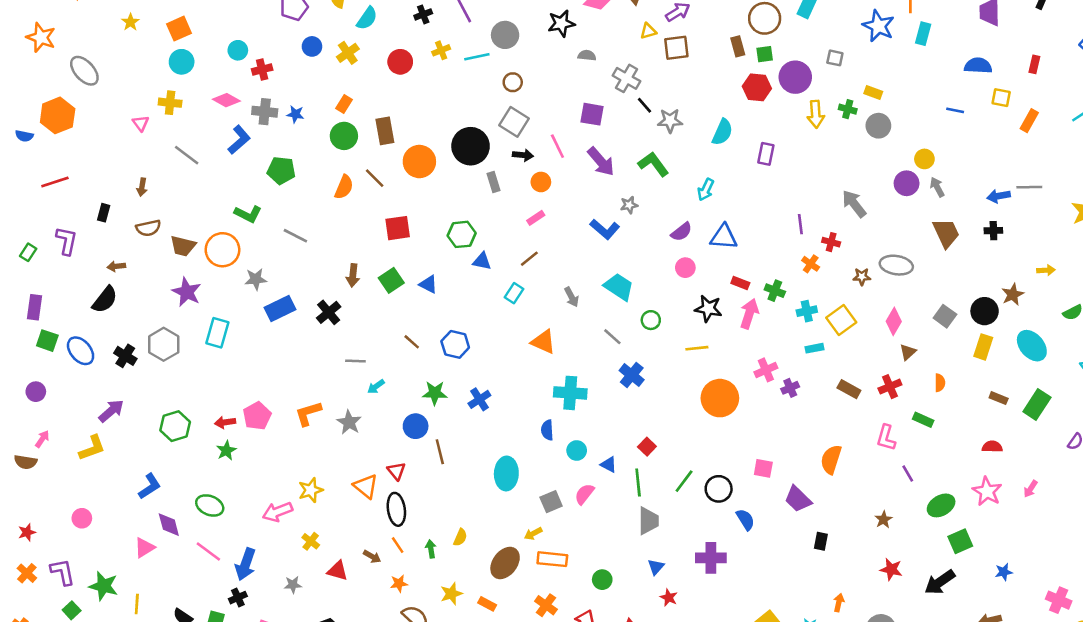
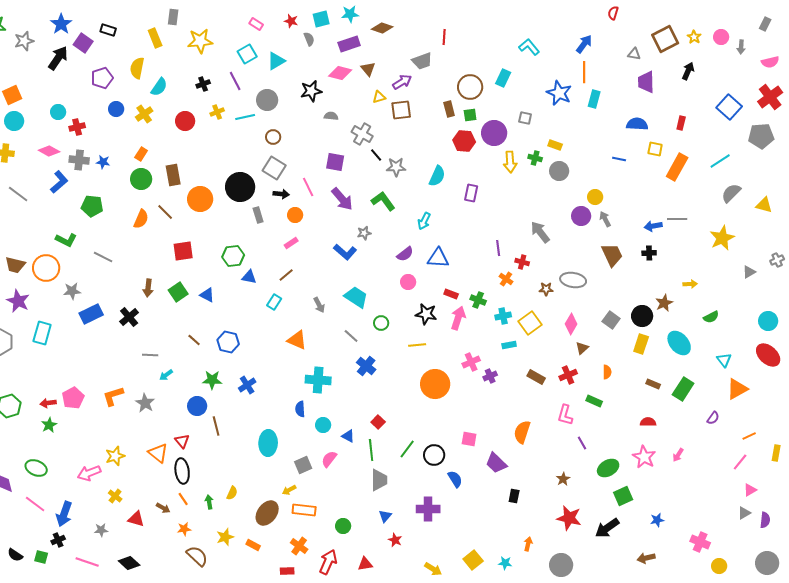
orange rectangle: (1029, 121) -> (677, 167), size x1.5
red star: (891, 569) -> (569, 518), size x1.4

